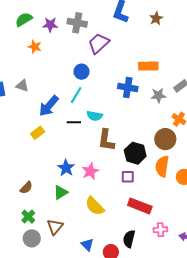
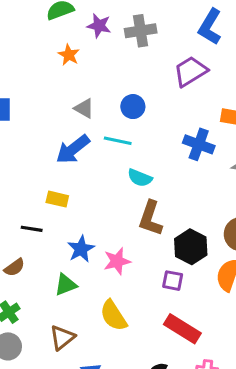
gray cross: (77, 23) -> (141, 31), turned -30
purple trapezoid: (99, 43) -> (190, 71), moved
gray triangle: (22, 86) -> (84, 108), moved
cyan line: (76, 95) -> (118, 141), turned 60
black line: (74, 122) -> (32, 229), moved
yellow rectangle: (38, 133) -> (57, 199), moved, turned 40
brown triangle: (55, 227) -> (62, 337), moved

